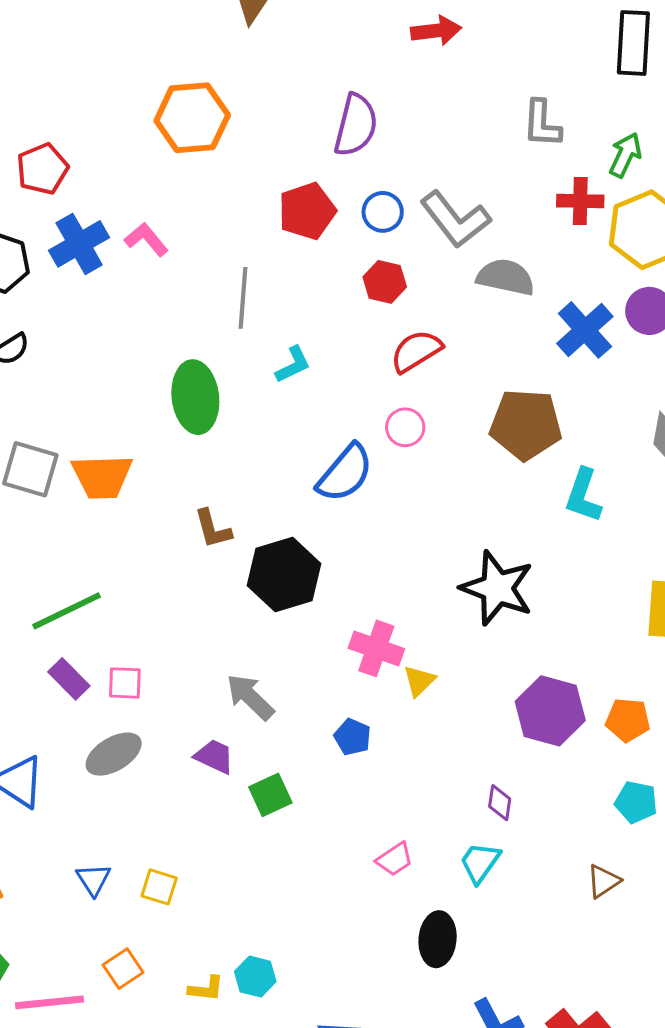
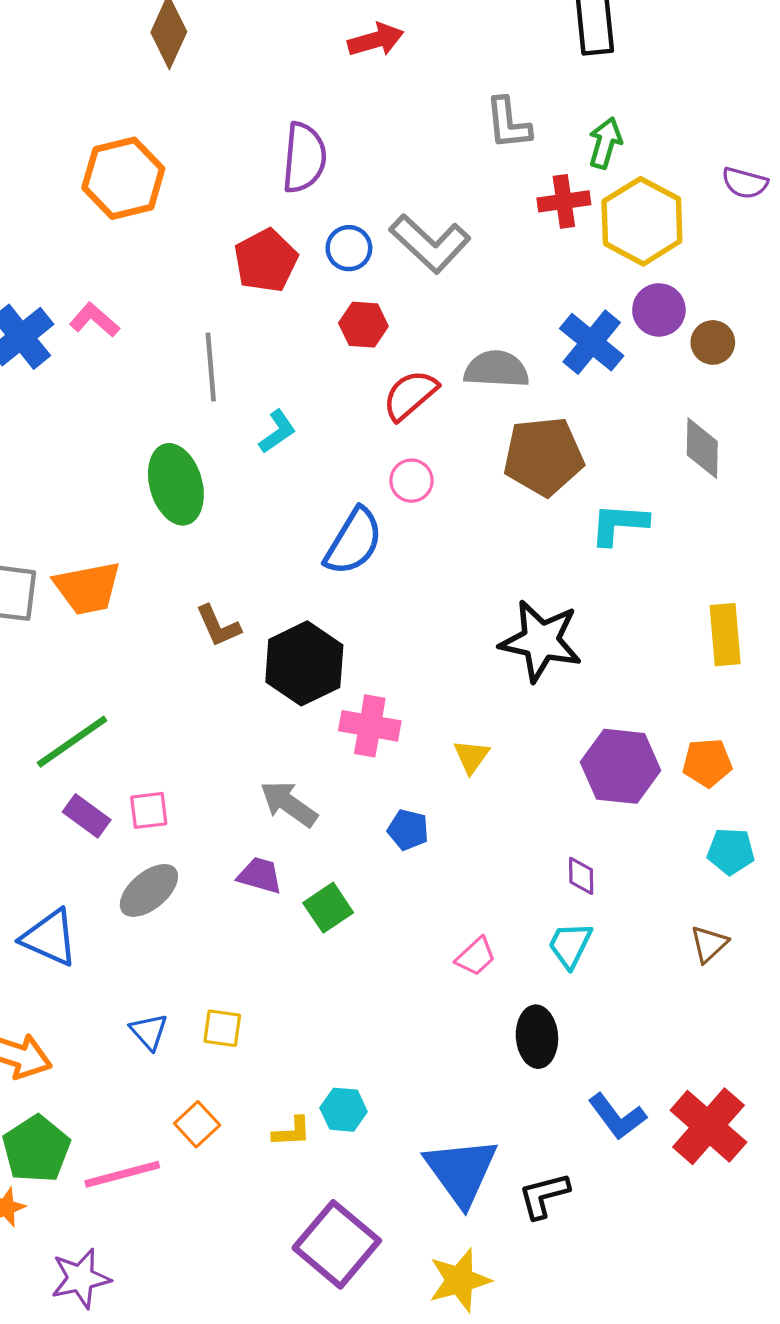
gray semicircle: (506, 277) -> (496, 369), moved
cyan L-shape: (583, 495) -> (619, 524), turned 84
pink cross: (376, 648) -> (370, 726), moved

